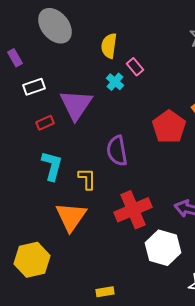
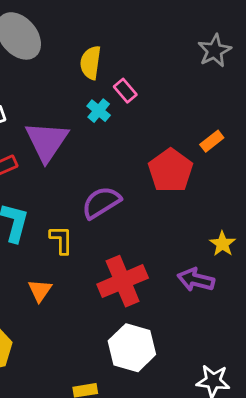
purple semicircle: (117, 151) -> (101, 203), turned 68
orange triangle: (71, 217) -> (40, 290), size x0.6
white hexagon: (163, 248) -> (132, 348), moved

